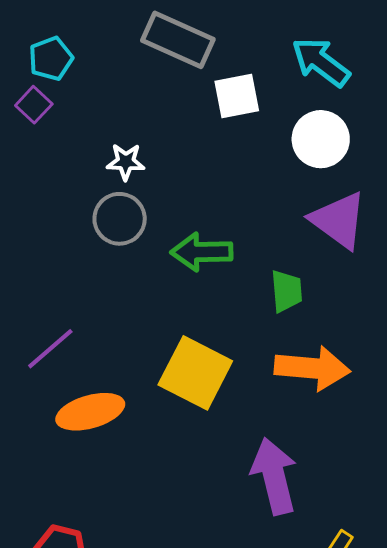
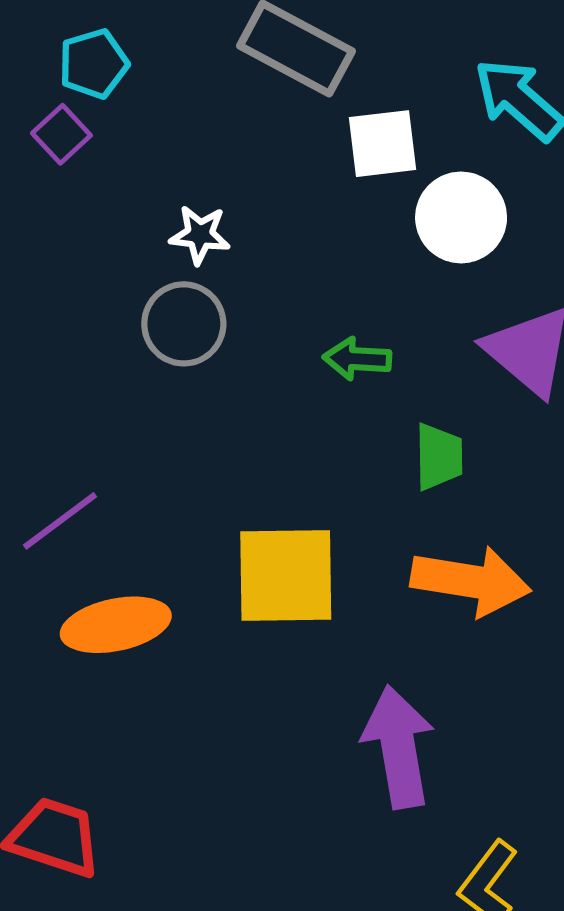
white circle: (321, 139) -> (461, 217), moved
green arrow: (202, 252) -> (357, 359), moved, size x0.7
yellow square: (195, 373) -> (286, 575), turned -32

